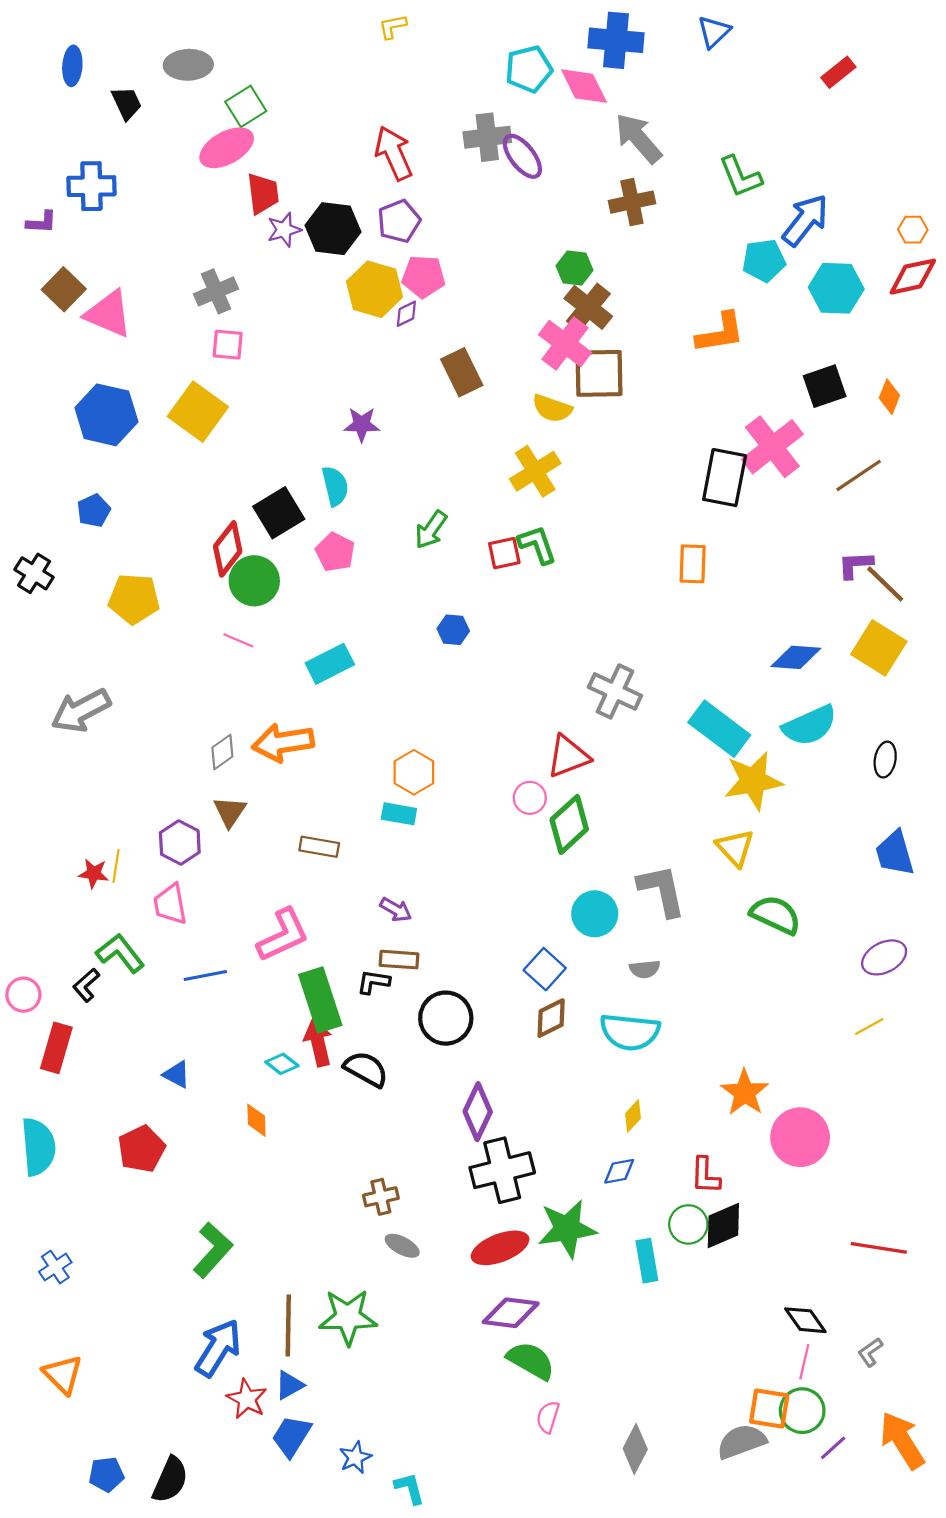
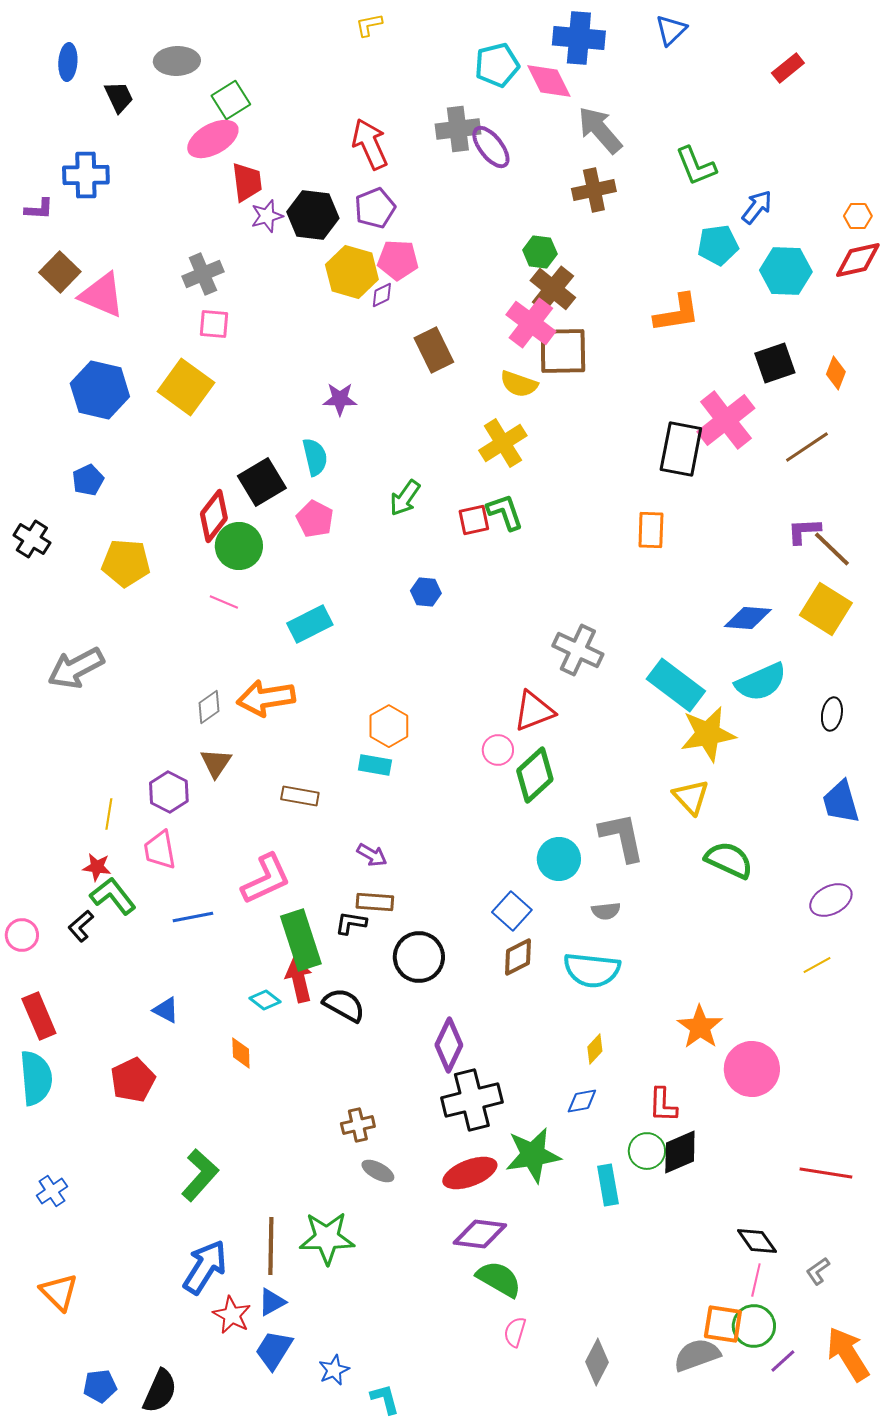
blue arrow: (805, 220) -> (757, 207), size x0.7
red star: (94, 873) -> (97, 867), moved
red rectangle: (56, 1048) -> (39, 1016), moved, turned -39

